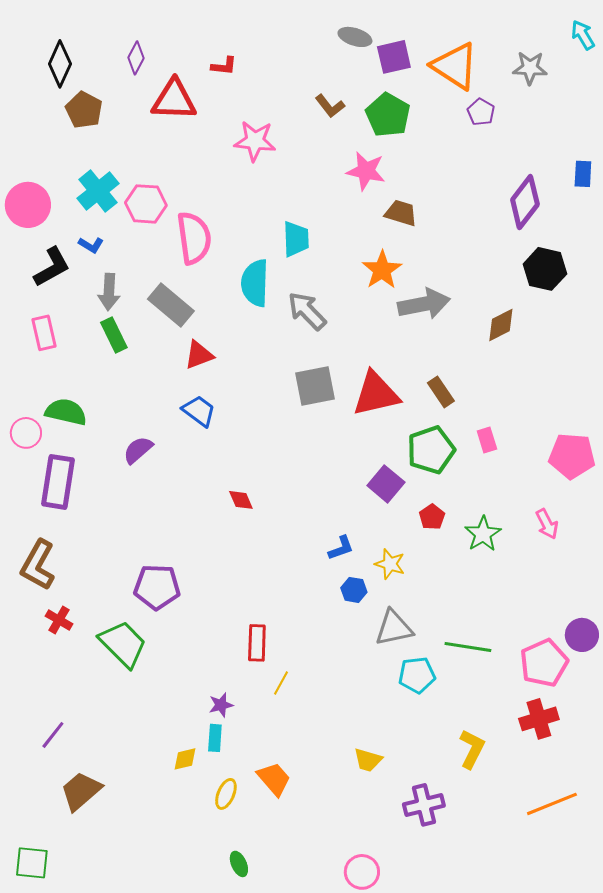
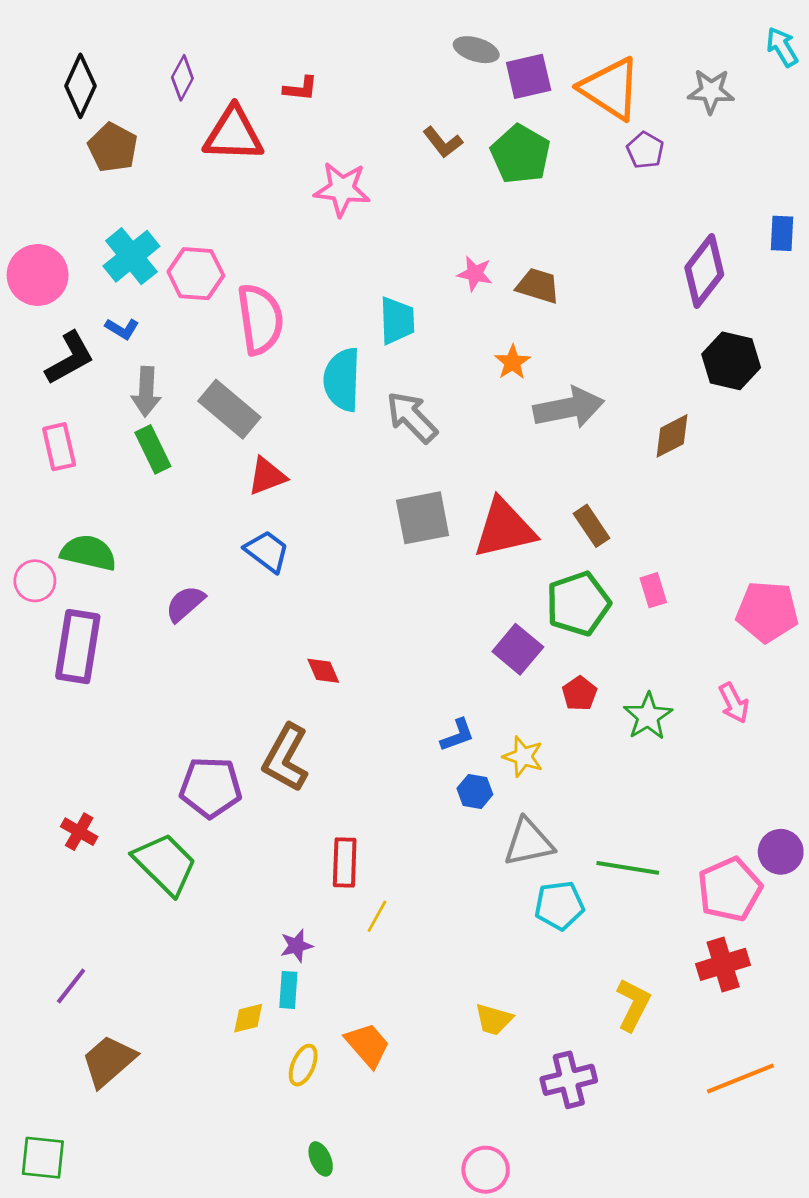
pink star: (366, 171) -> (475, 274), moved, size x0.7
orange star: (382, 270) -> (512, 362), size x0.7
brown L-shape: (38, 565) -> (286, 758), moved

